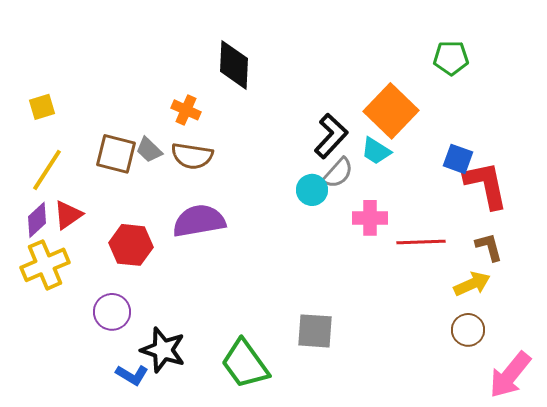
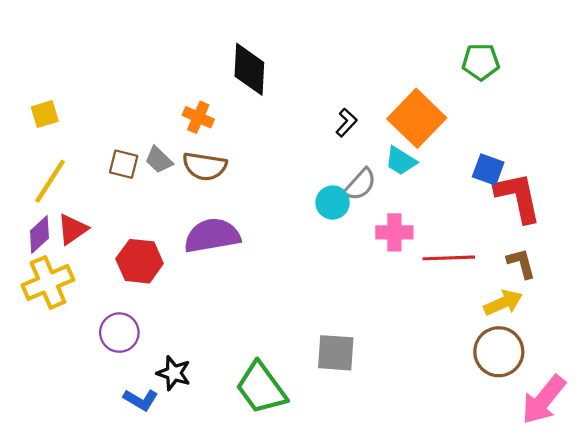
black L-shape: (331, 136) -> (346, 123), moved, size x0.6
brown square: (116, 154) -> (124, 164), size x0.7
brown circle: (468, 330) -> (499, 352), size x1.4
black star: (163, 350) -> (174, 373), size x0.7

